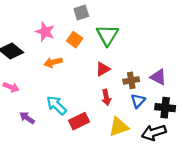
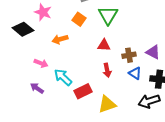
pink star: (45, 32) -> (43, 12), moved
red triangle: (103, 69) -> (104, 45), turned 32
pink arrow: (11, 87) -> (41, 63), moved
blue triangle: (138, 101) -> (135, 73), turned -40
yellow triangle: (119, 127) -> (107, 104), moved

